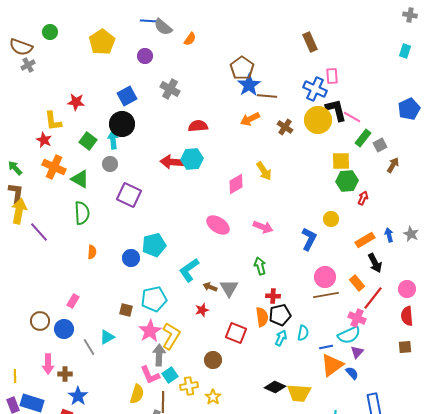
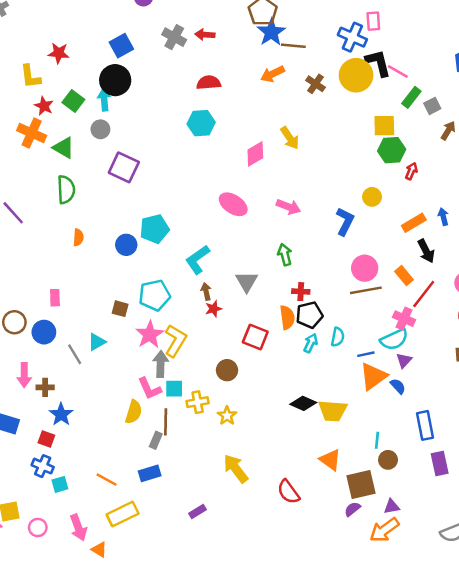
red star: (44, 140) -> (44, 106), moved
red arrow: (172, 162) -> (205, 35), moved, size x0.7
brown arrow: (210, 287) -> (206, 292), moved, turned 56
pink rectangle: (73, 301) -> (55, 298), turned -32
cyan square: (170, 375) -> (174, 389), turned 35

